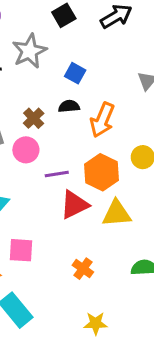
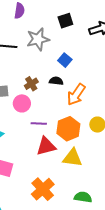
orange cross: (83, 269) -> (43, 189), size x1.6

